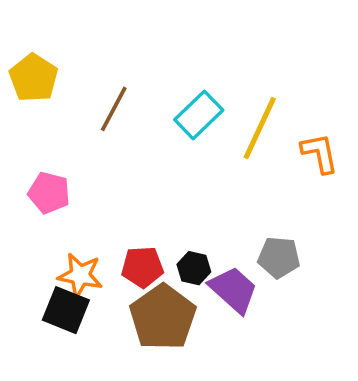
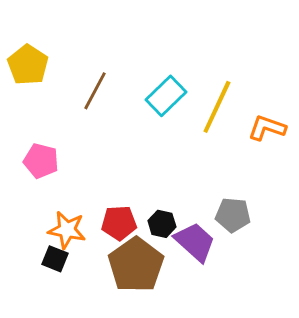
orange L-shape: (320, 153) -> (267, 128), turned -60
black square: (66, 310) -> (55, 259), size x0.7

